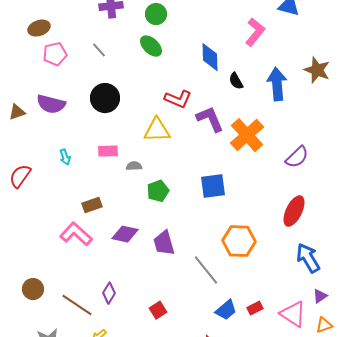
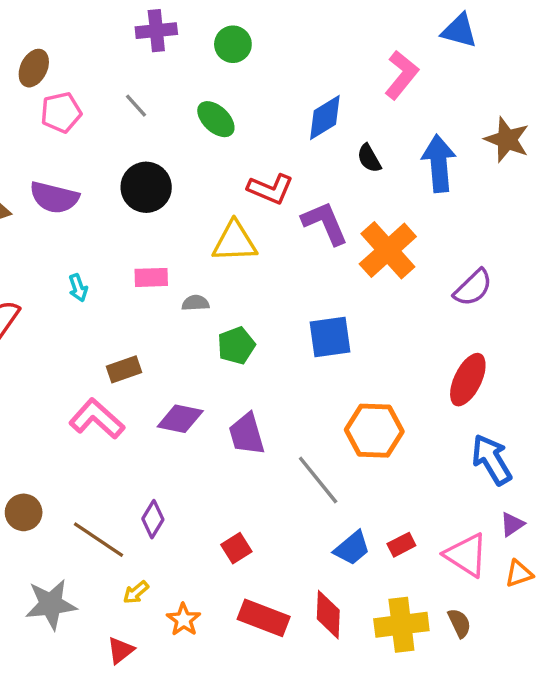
brown ellipse: (39, 28) -> (34, 68), turned -45
green ellipse: (151, 46) -> (216, 119), moved
blue diamond: (210, 57) -> (325, 117), turned 60

